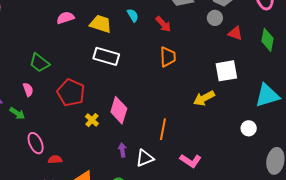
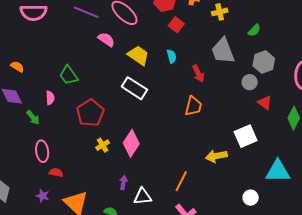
pink semicircle: (65, 18) -> (106, 40), turned 36
white square: (226, 71) -> (246, 136), turned -30
orange line: (163, 129) -> (181, 181), moved

